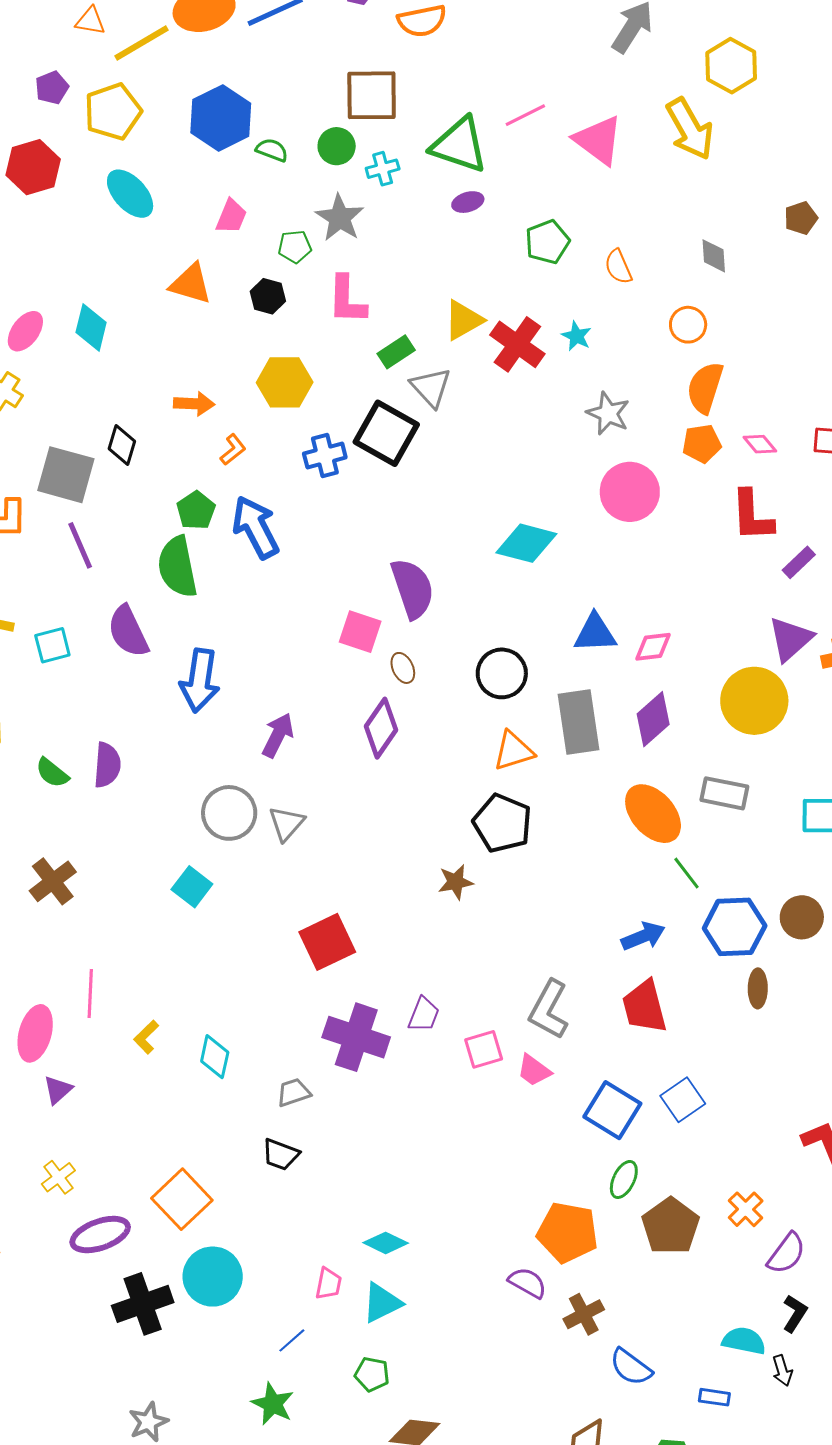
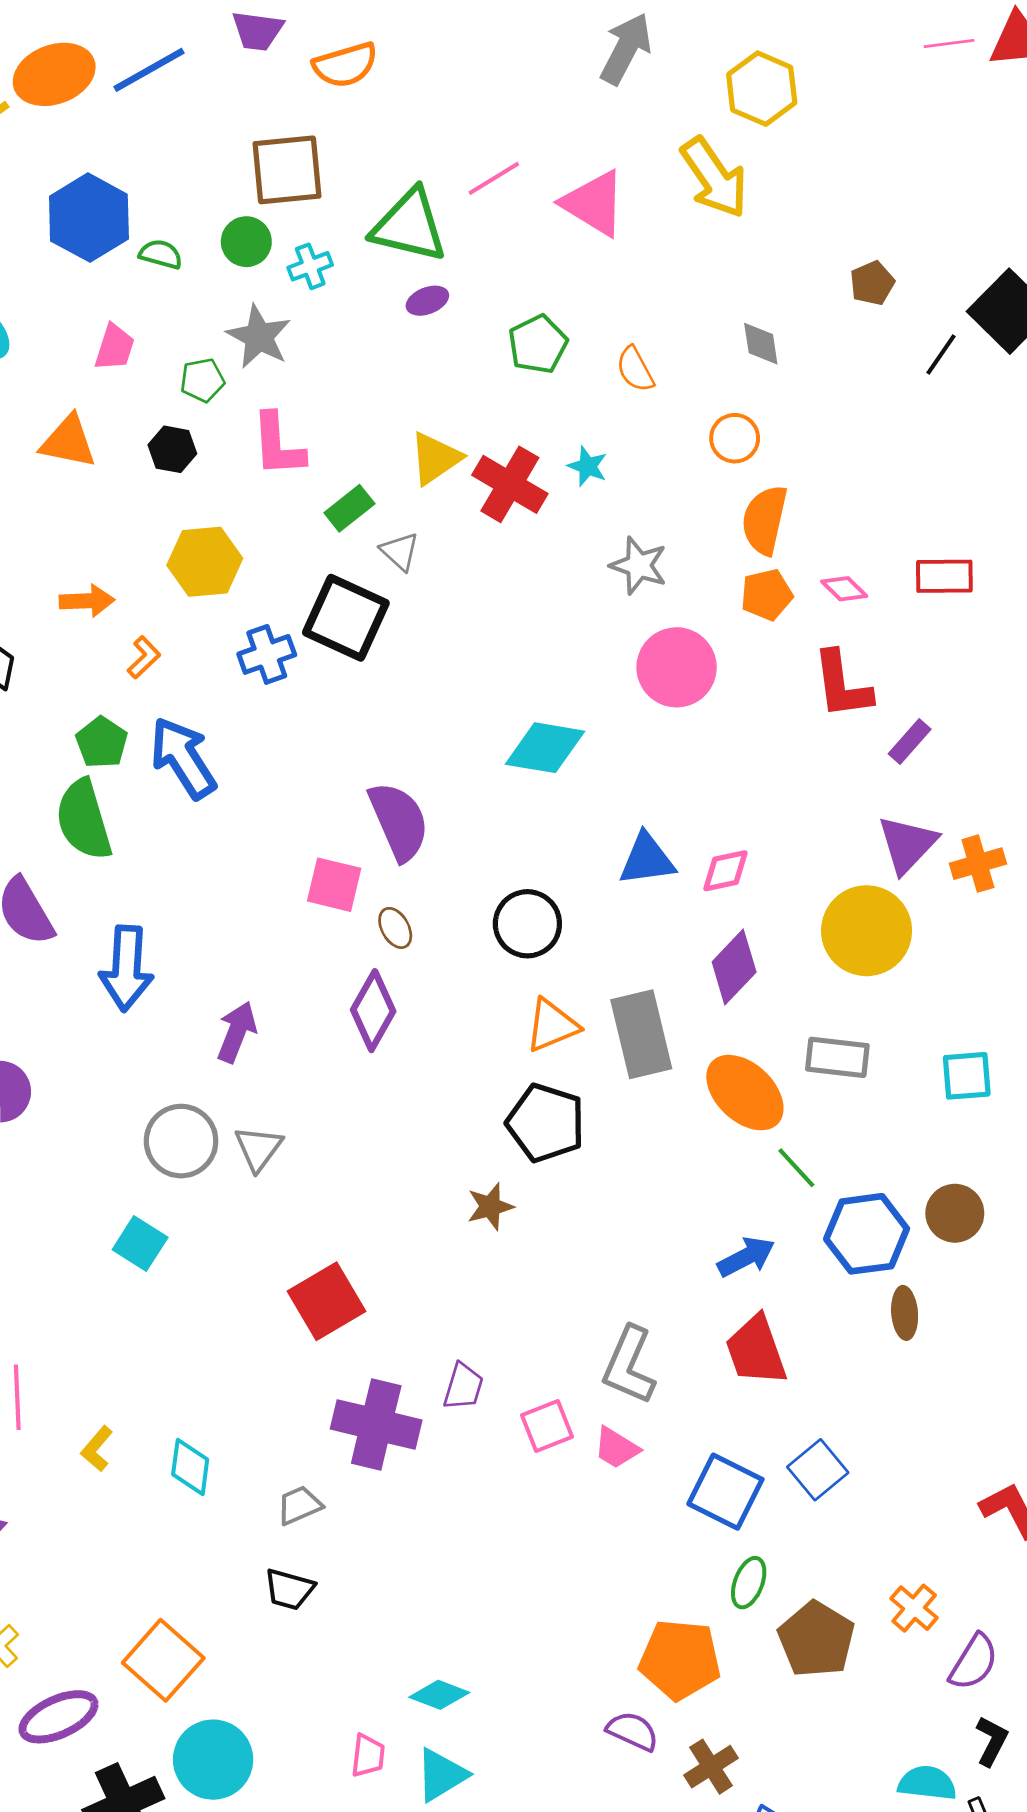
gray triangle: (431, 387) -> (400, 551), size x0.7
gray rectangle: (578, 722) -> (641, 1034), moved

